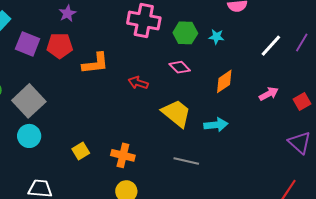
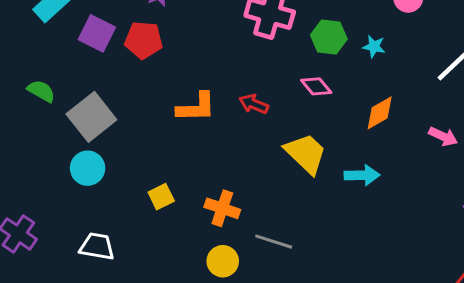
orange L-shape: (95, 63) -> (196, 107), moved
pink arrow: (269, 94) -> (443, 136), turned 48
gray line: (186, 161) -> (274, 242), moved

